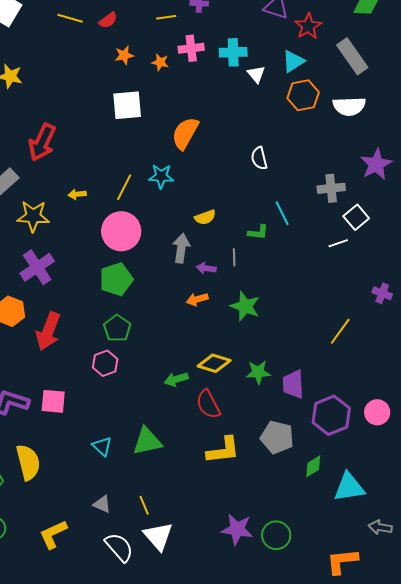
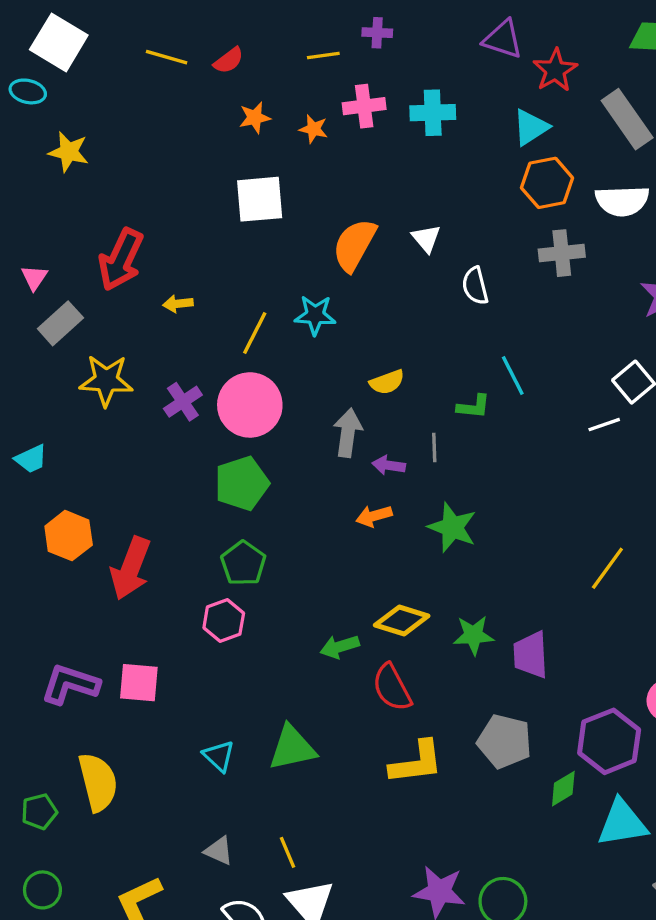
white triangle: (256, 74) -> (426, 238), moved
gray cross: (331, 188) -> (562, 253), moved
yellow arrow: (77, 194) -> (178, 304), moved
purple cross: (37, 267) -> (183, 402), moved, size x0.7
purple hexagon: (331, 415) -> (609, 741), moved

